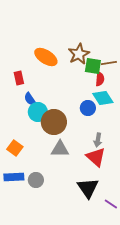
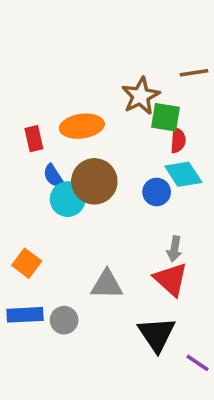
orange ellipse: (46, 57) -> (82, 126), moved, turned -40
brown line: (109, 63) -> (194, 73), moved
brown circle: (54, 122) -> (94, 181), moved
gray triangle: (60, 149) -> (107, 285), moved

